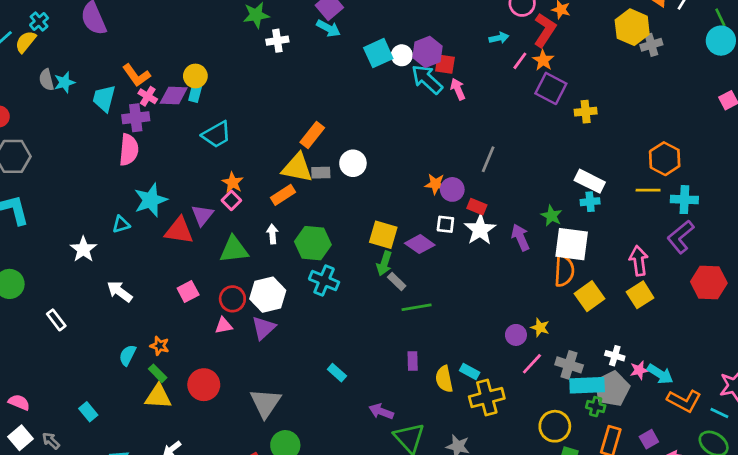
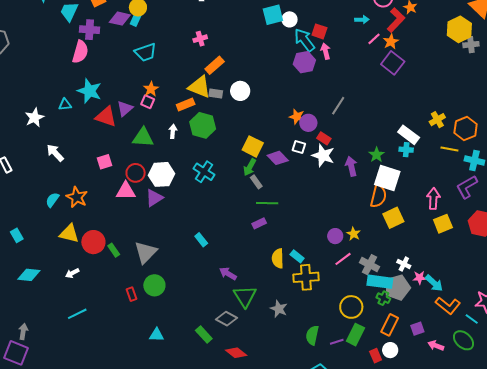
purple hexagon: (427, 52) -> (304, 62), moved
pink cross: (148, 96) -> (200, 39), moved, turned 32
yellow cross: (586, 112) -> (437, 120), moved, turned -35
cyan star: (151, 200) -> (89, 91), turned 30
pink square: (231, 200) -> (148, 102), turned -32
white star: (480, 230) -> (323, 155), turned -30
green hexagon: (313, 243) -> (203, 125), moved
yellow square: (640, 295) -> (443, 224), moved
pink triangle: (224, 326) -> (126, 191), size x1.5
orange star: (160, 346) -> (77, 197), size x1.5
purple rectangle: (413, 361) -> (259, 223), moved, turned 56
green rectangle: (158, 373) -> (114, 250), moved
red circle: (204, 385) -> (93, 242), moved

